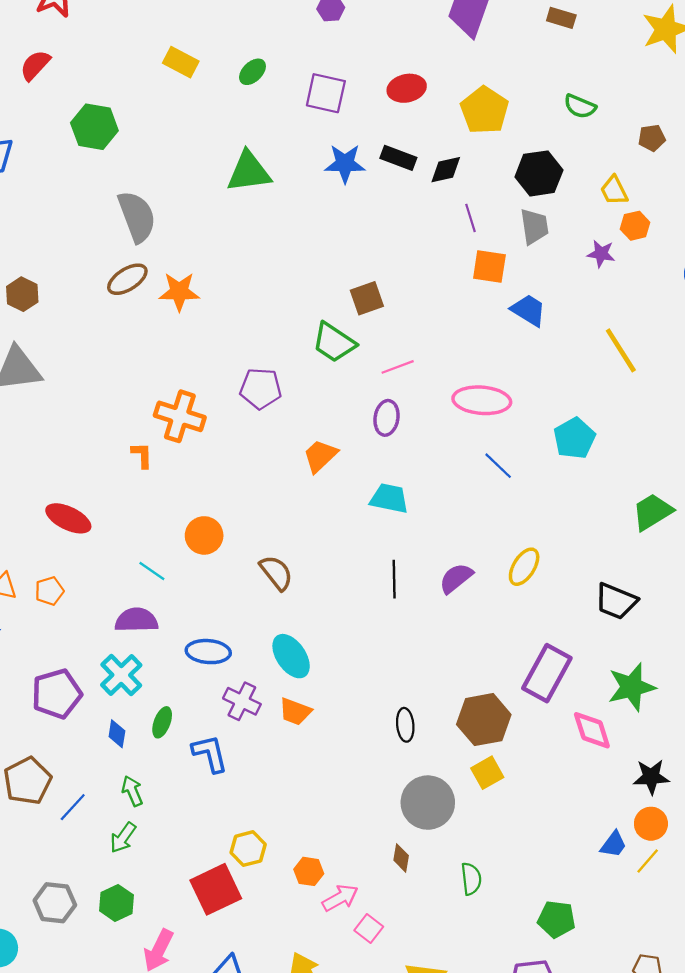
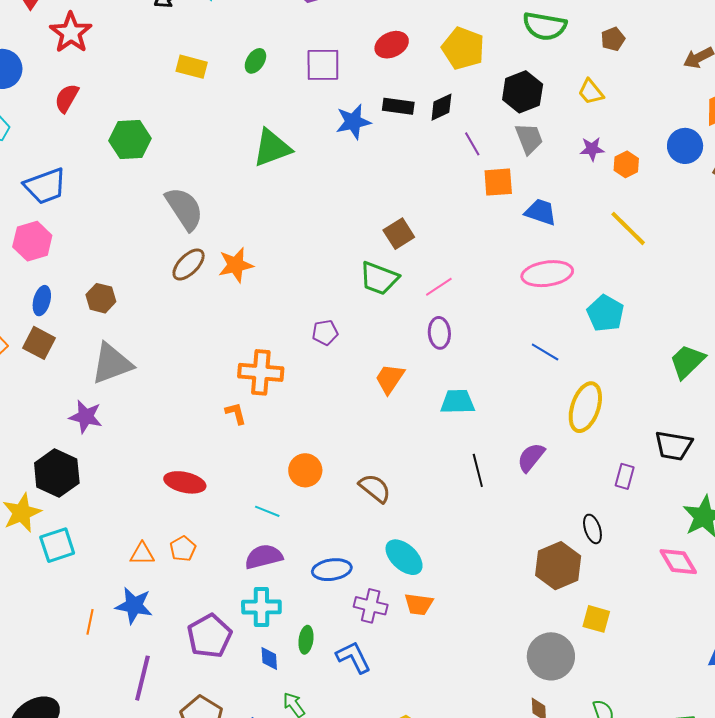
green semicircle: (580, 106) -> (545, 26), size x1.5
orange hexagon: (635, 226) -> (626, 164), moved
purple pentagon: (261, 389) -> (325, 332), size x0.7
pink ellipse: (482, 400) -> (547, 274), moved
yellow ellipse: (524, 567) -> (585, 407), moved, size x1.4
purple rectangle: (547, 673) -> (625, 476), moved, size x0.5
cyan cross: (121, 675) -> (261, 607), turned -33
brown hexagon: (484, 720) -> (558, 566), moved
black ellipse: (405, 725) -> (592, 529), moved
yellow square: (487, 773) -> (596, 619), turned -32

